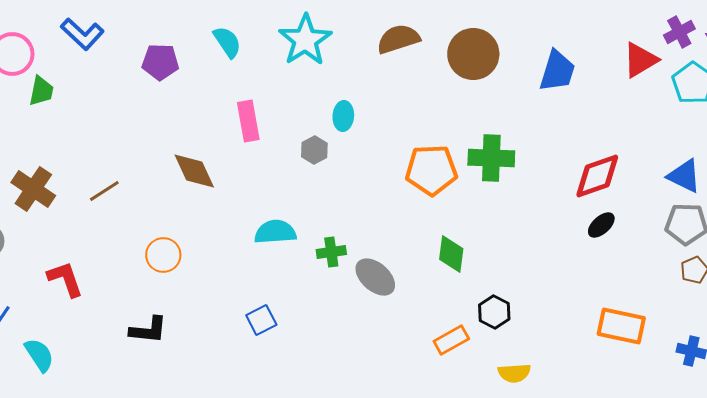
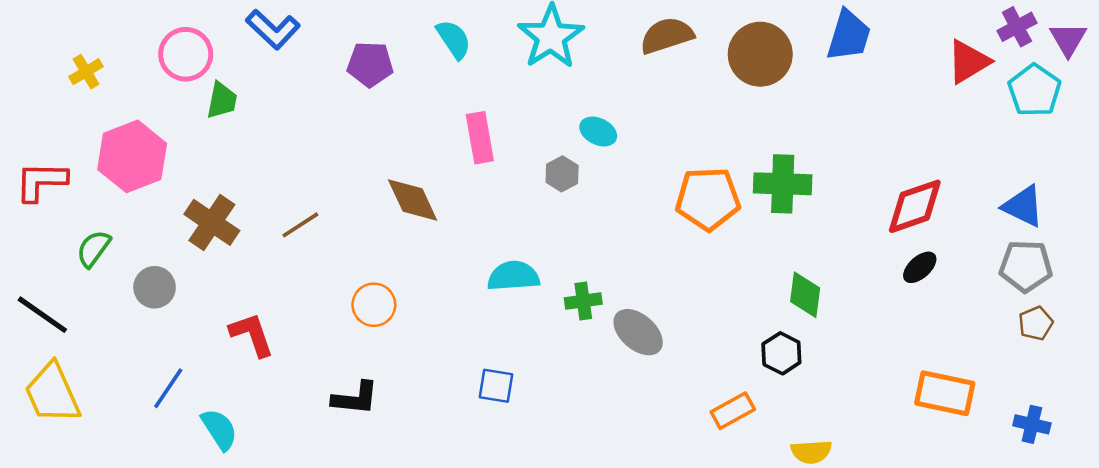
blue trapezoid: (557, 71) -> (849, 36), moved
cyan ellipse: (343, 116) -> (598, 131), turned -68
green diamond: (451, 254) -> (805, 295), moved
black hexagon: (494, 312) -> (781, 353), moved
blue square: (261, 320) -> (496, 386), turned 36

